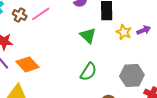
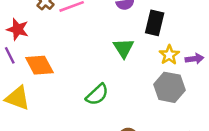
green semicircle: (88, 72) -> (97, 94), moved
gray hexagon: (132, 76) -> (169, 87), moved

